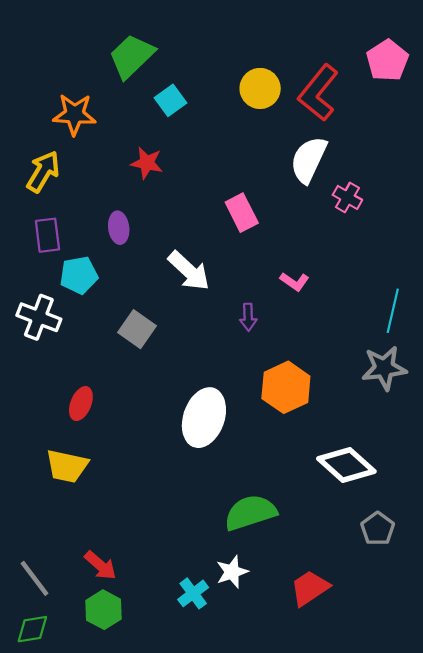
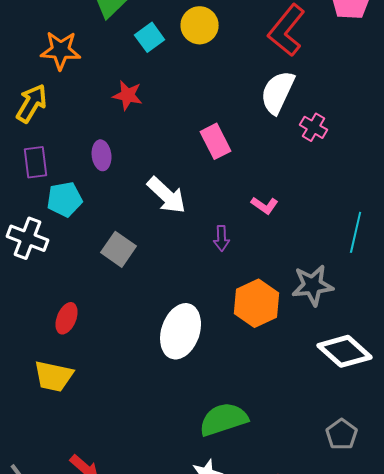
yellow circle: (260, 88) -> (200, 25), moved
gray star: (384, 368) -> (313, 285), moved
white diamond: (346, 465) -> (345, 351), moved

